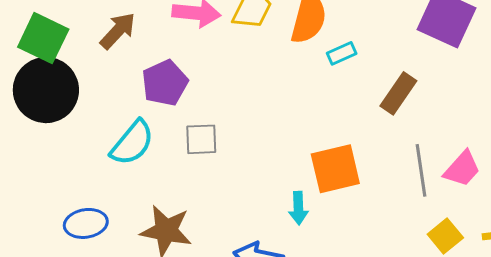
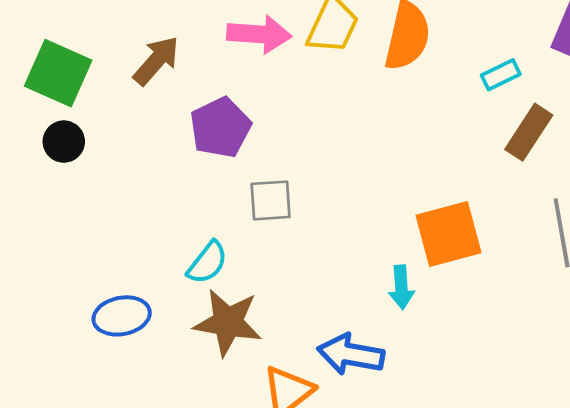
cyan rectangle: (342, 53) -> (501, 75), moved
black circle: (46, 90) -> (64, 142), size x0.5
cyan semicircle: (132, 143) -> (207, 263), moved, size x0.7

